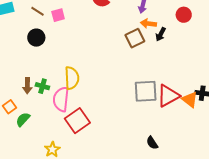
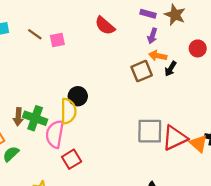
black circle: (36, 38) -> (78, 96), moved
green cross: (42, 86) -> (35, 118), size x1.5
red square: (77, 121) -> (72, 159), size x0.7

